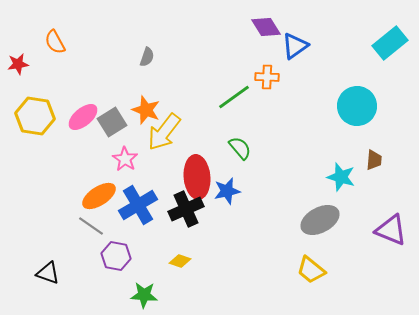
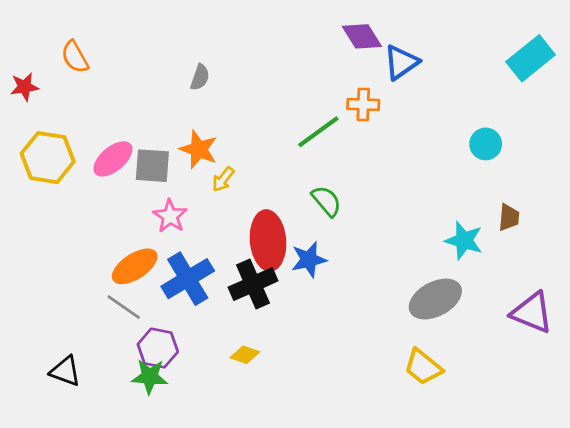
cyan circle: (357, 106) -> (486, 144), size x0.6
gray square: (112, 122) -> (152, 166), turned 36
yellow arrow: (164, 132) -> (223, 179), size x0.5
green star: (144, 295) -> (150, 377), moved

